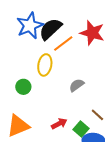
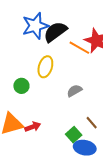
orange line: (63, 44) -> (79, 48), moved, turned 60
red arrow: (59, 124) -> (33, 127), moved

